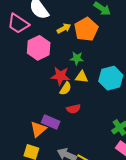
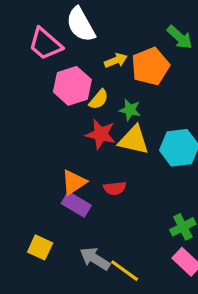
yellow triangle: (82, 77) -> (134, 140), size x1.5
yellow semicircle: (66, 88) -> (99, 99), moved
orange triangle: (38, 129) -> (74, 182), moved

